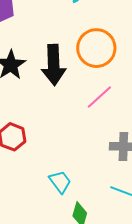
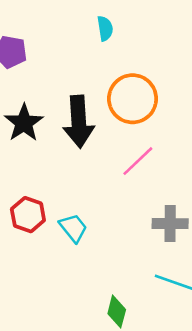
cyan trapezoid: (60, 182) -> (73, 228), moved

